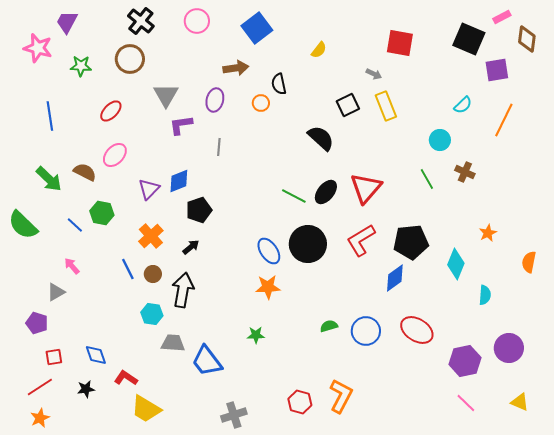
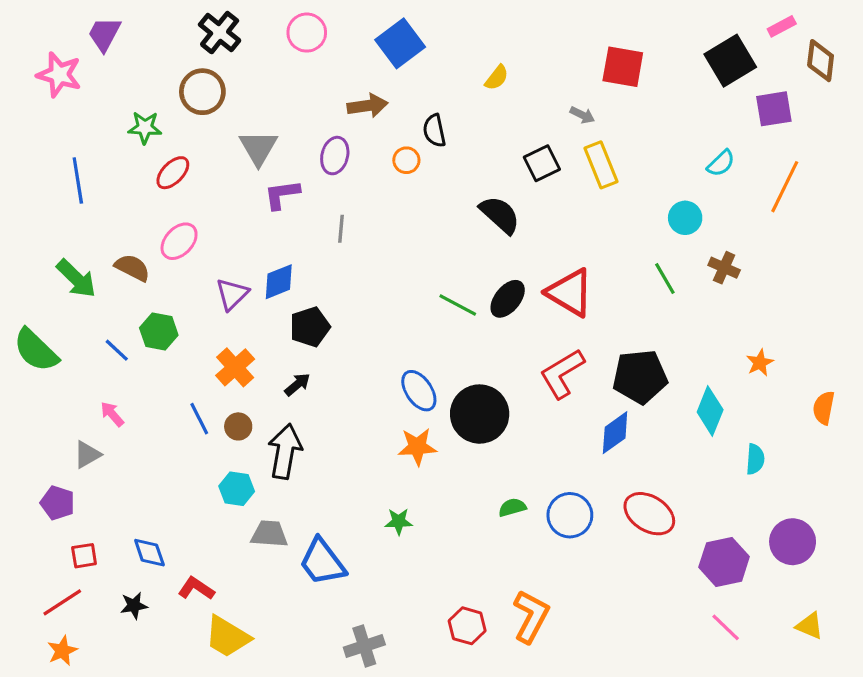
black square: (469, 39) -> (730, 61), turned 36
green star: (81, 66) -> (145, 128), moved
red triangle: (366, 188) -> (570, 293), turned -40
black circle: (308, 244) -> (480, 414), moved

